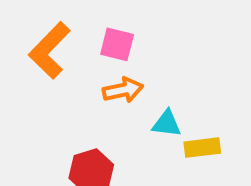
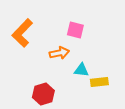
pink square: (117, 44) -> (75, 30), moved

